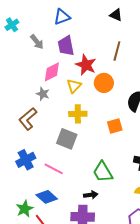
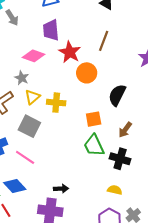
gray arrow: (37, 42) -> (12, 18), moved
pink diamond: (52, 72) -> (33, 56), turned 40
yellow triangle: (74, 86) -> (32, 97), moved
gray square: (67, 139) -> (29, 126), moved
green trapezoid: (103, 172) -> (94, 146), moved

